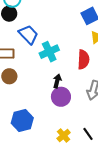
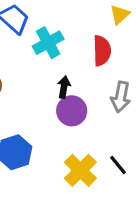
yellow cross: (64, 135) -> (80, 170), size x1.5

